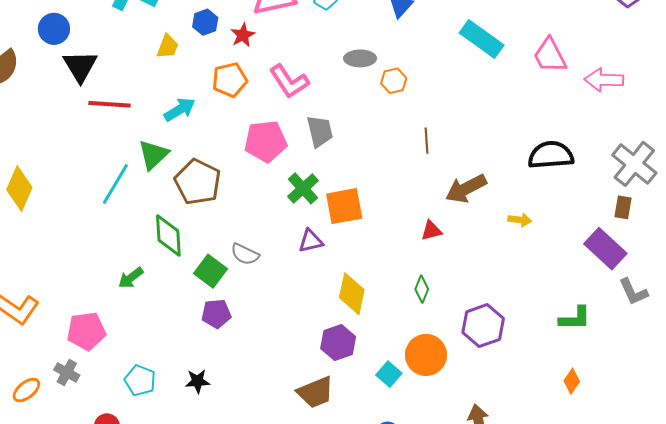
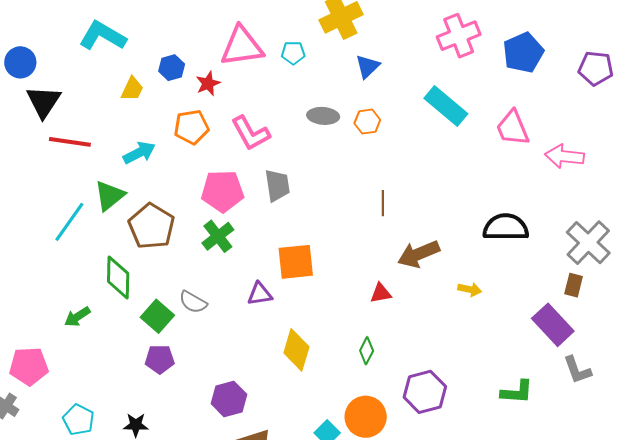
orange hexagon: (394, 81) -> (367, 122), moved
green cross: (303, 188) -> (218, 236), moved
purple hexagon: (338, 343) -> (229, 399), moved

